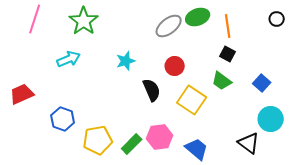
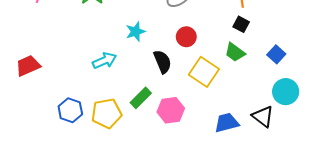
cyan arrow: (69, 59) -> (105, 61), moved
blue hexagon: (63, 119) -> (70, 110), moved
green rectangle: (132, 144) -> (141, 98), moved
blue trapezoid: (197, 149) -> (227, 123), moved, turned -55

